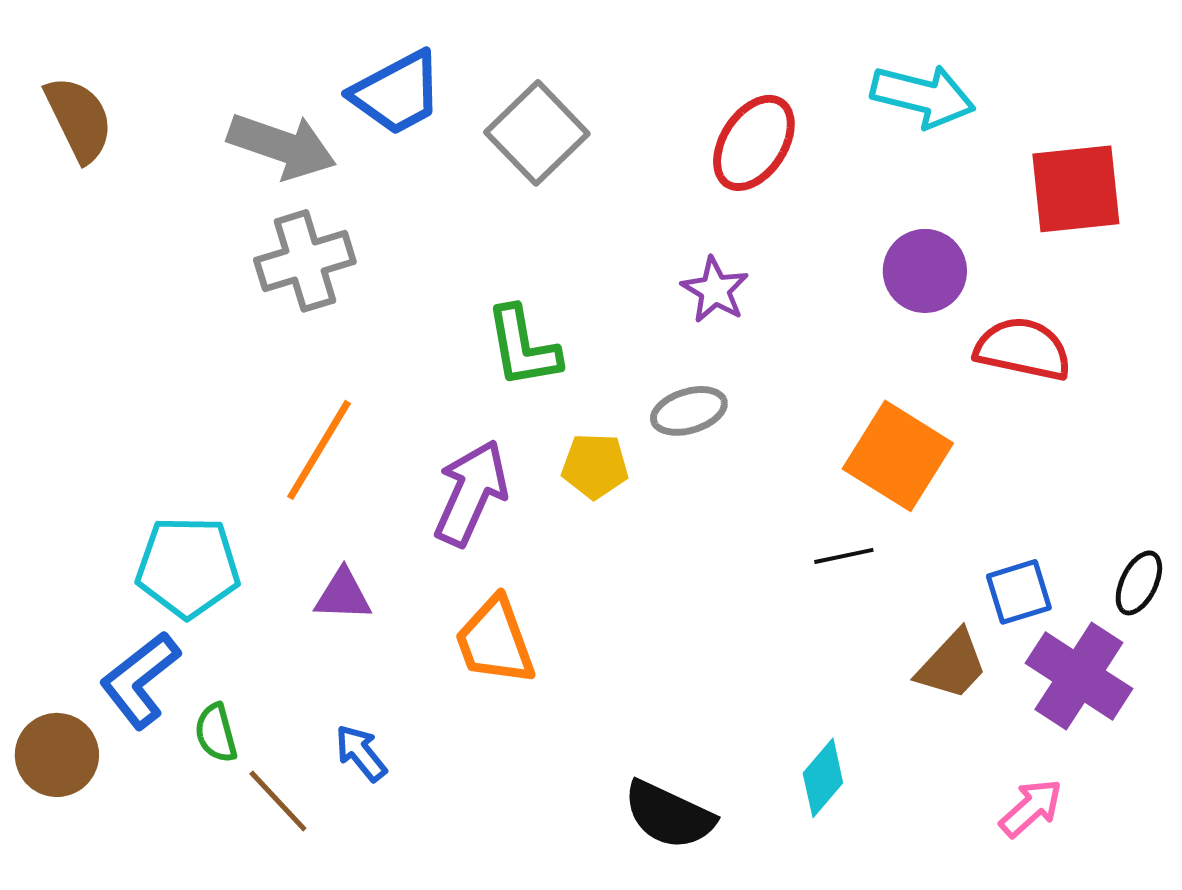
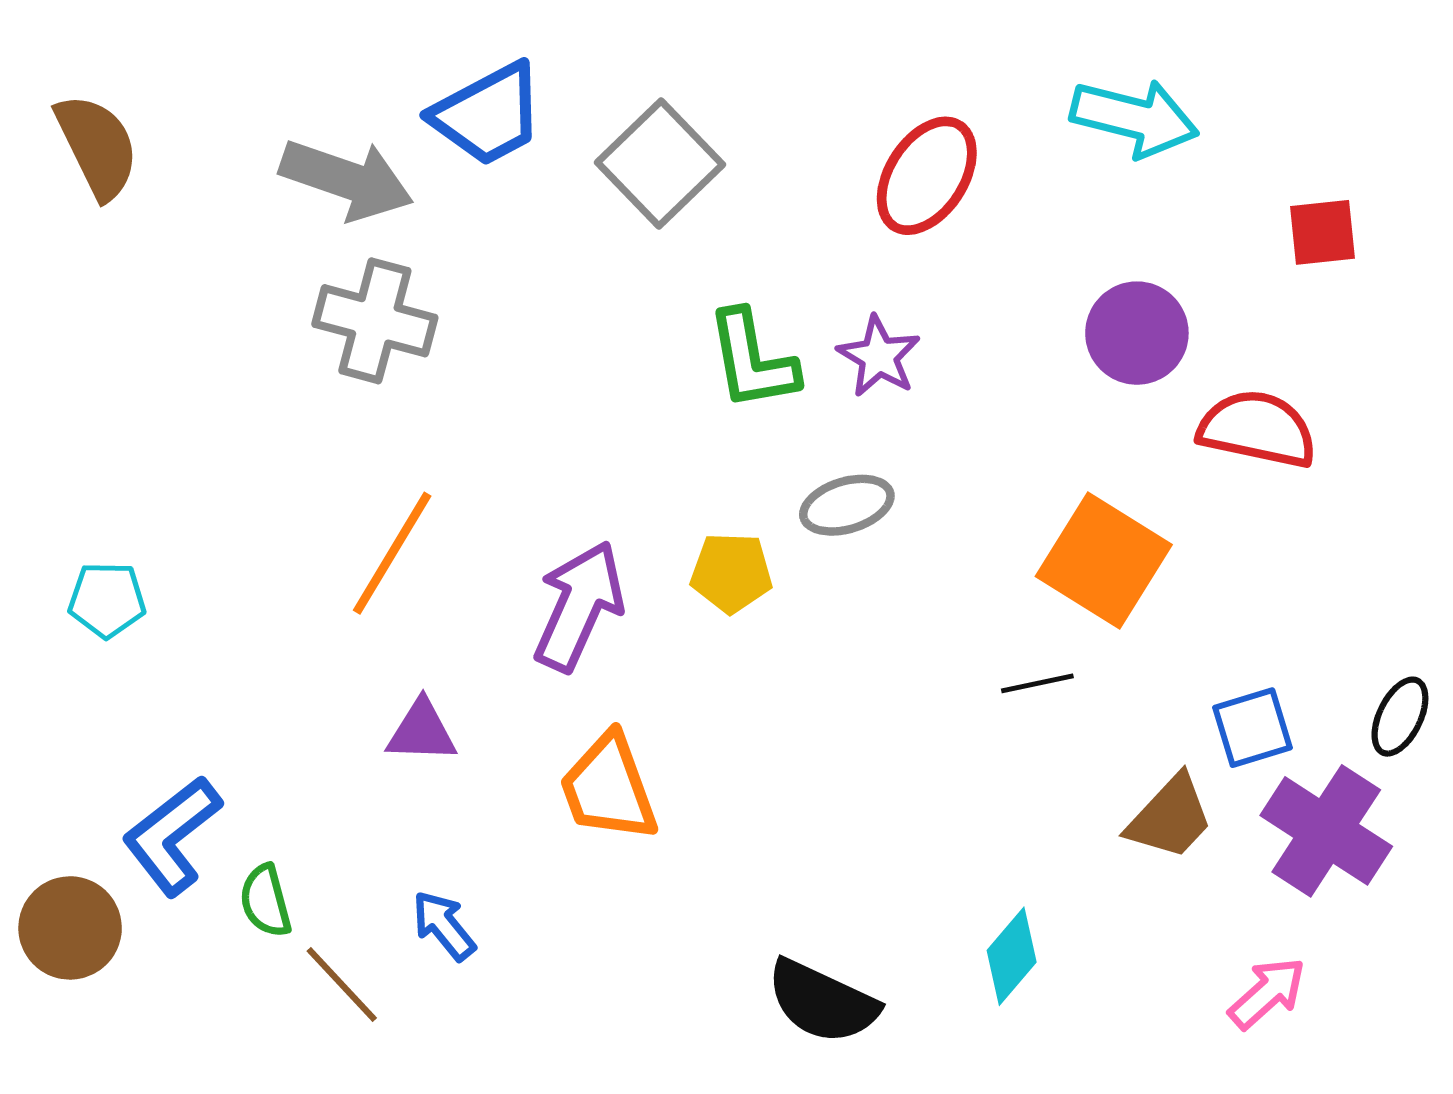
red square: (1076, 189) -> (1323, 232), size x0.6
gray cross: (305, 261) -> (375, 321), turned 32
green L-shape: (523, 347) -> (752, 360), moved
cyan pentagon: (188, 567) -> (107, 600), moved, size x0.6

